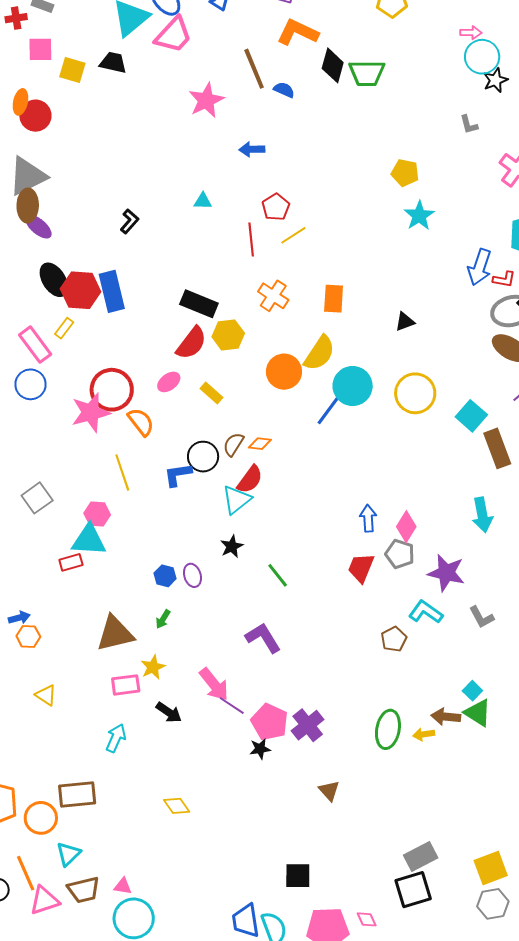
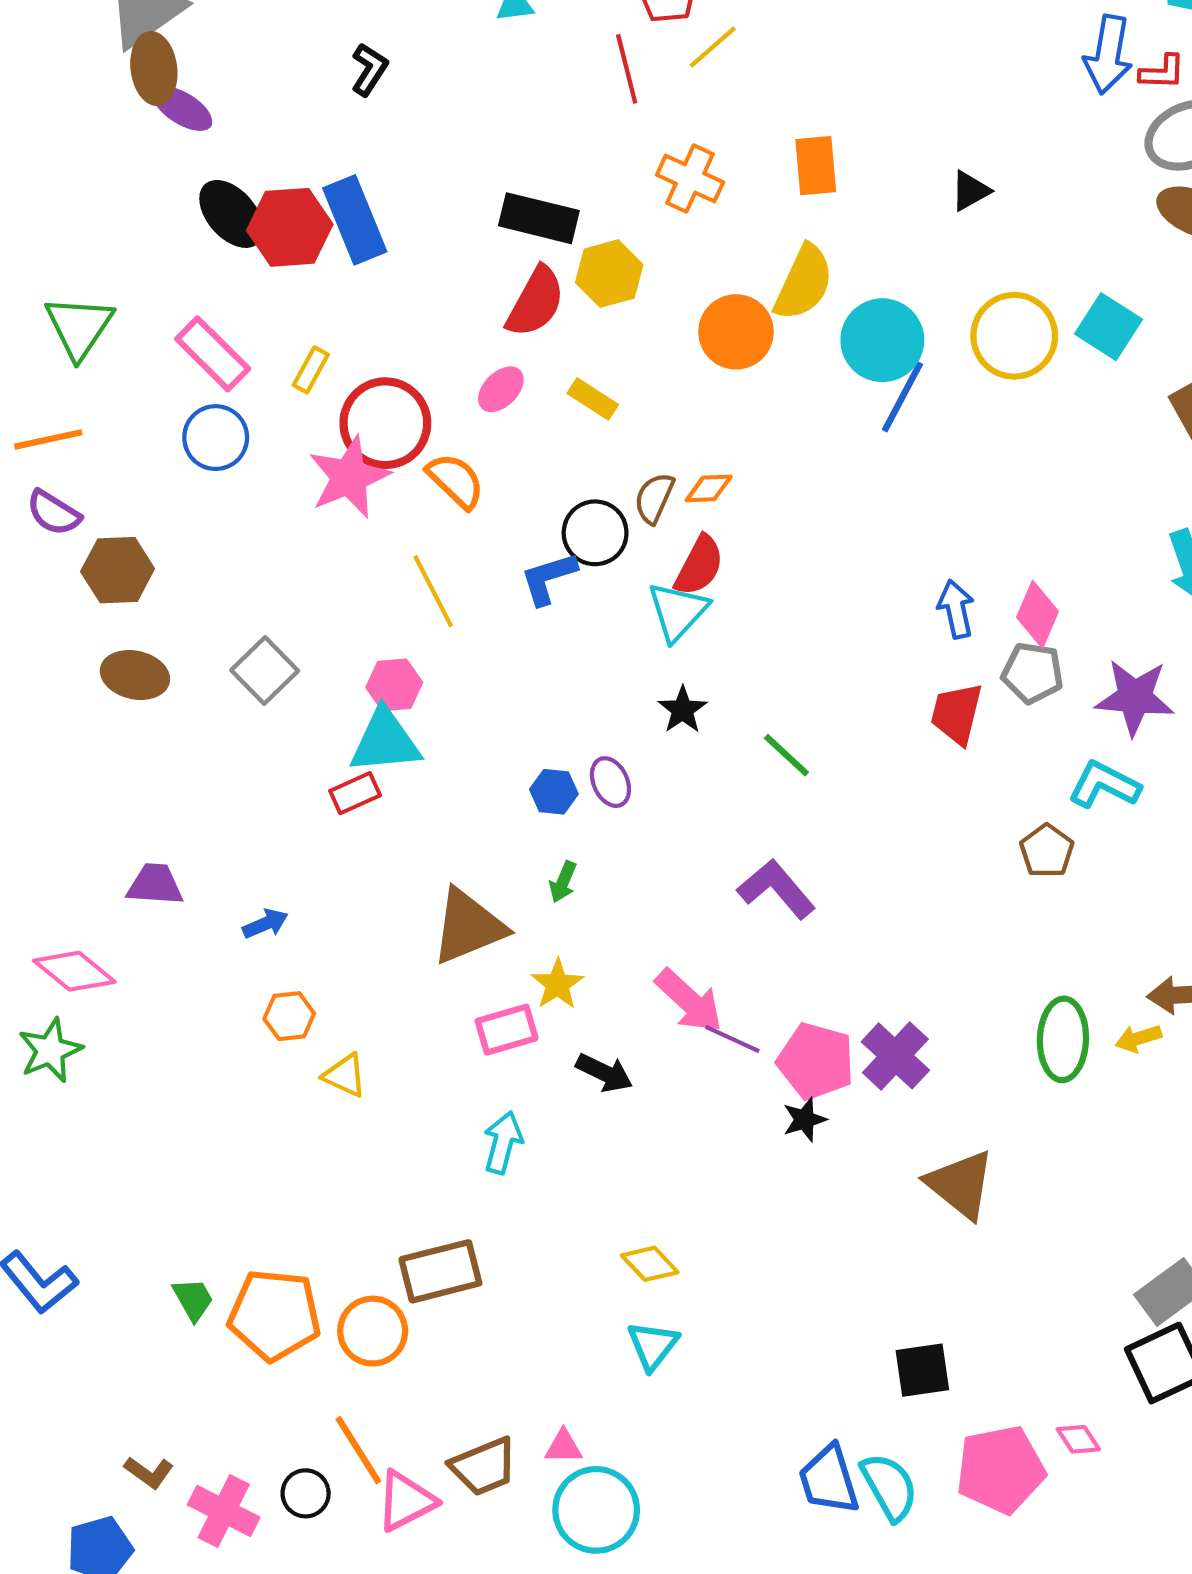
yellow rectangle: (64, 328) -> (311, 370), moved
blue line: (330, 409) -> (902, 397), moved
cyan square: (471, 416) -> (1108, 327), moved
orange hexagon: (28, 636) -> (289, 1016), moved
brown triangle: (329, 791) -> (961, 1184), size x1.6
cyan triangle: (68, 854) -> (653, 1345), moved

